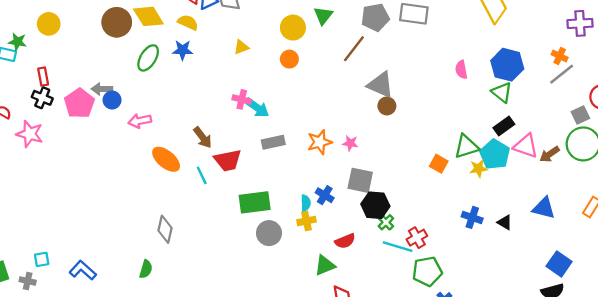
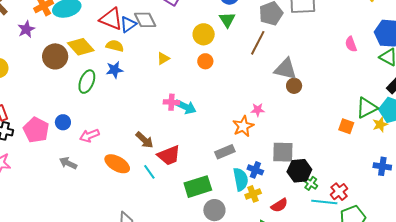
gray arrow: (102, 89) -> (68, 163), moved, turned 36
gray rectangle: (273, 142) -> (225, 152), moved
pink star: (350, 143) -> (258, 110), moved
cyan semicircle: (306, 203) -> (241, 179), size x1.6
yellow cross: (306, 221) -> (253, 194), moved

